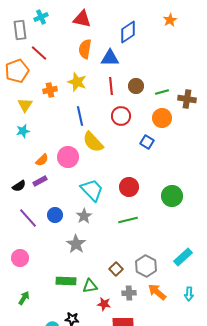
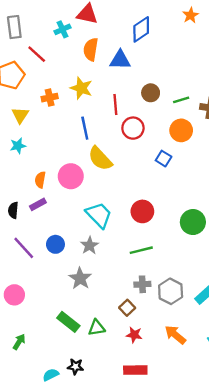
cyan cross: (41, 17) -> (63, 29), moved
red line: (111, 86) -> (115, 105), moved
orange semicircle: (42, 160) -> (40, 180), turned 144
black semicircle: (19, 186) -> (13, 210), turned 128
gray hexagon: (146, 266) -> (171, 291), moved
green rectangle: (66, 281) -> (68, 322), turned 36
gray cross: (129, 293) -> (142, 284), moved
red star: (104, 304) -> (134, 335), moved

